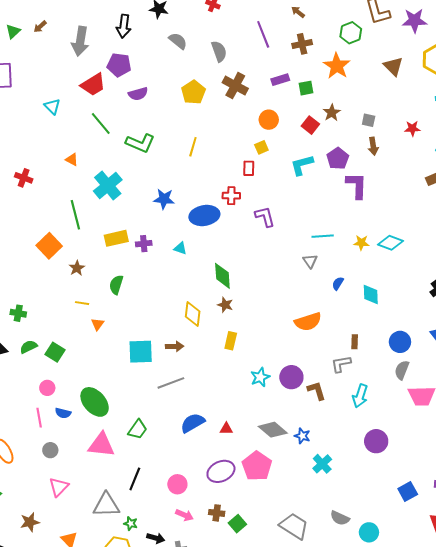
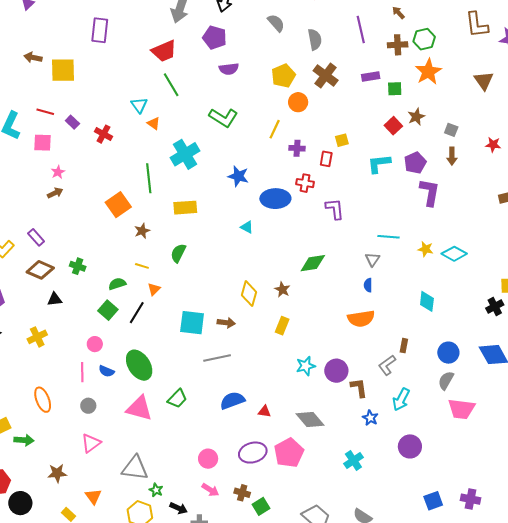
green hexagon: (351, 33) -> (424, 39), moved
red trapezoid: (93, 85) -> (164, 51), moved
cyan triangle: (52, 106) -> (139, 105), moved
orange circle: (269, 120) -> (298, 102), moved
green line: (101, 123) -> (171, 85), moved
purple cross: (144, 244) -> (297, 148), moved
green diamond: (222, 276) -> (313, 263), moved, turned 76
blue semicircle: (338, 283) -> (368, 285), moved, turned -40
green semicircle: (28, 347) -> (117, 284), moved
gray L-shape: (341, 364) -> (387, 365), turned -35
blue star: (302, 436) -> (370, 418), moved
black line: (135, 479) -> (137, 313), moved

